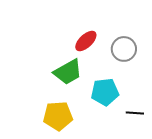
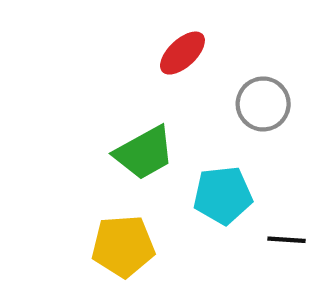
red ellipse: (86, 41) -> (182, 53), moved

